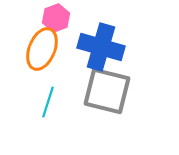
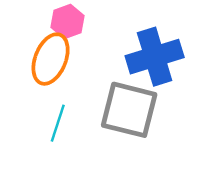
blue cross: (101, 47) -> (155, 57), moved, turned -33

